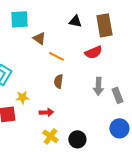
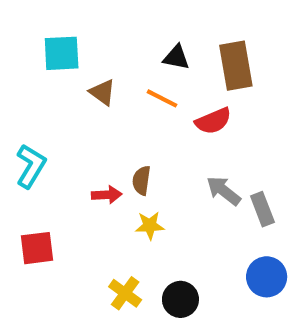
orange line: (56, 56) -> (162, 98), moved
gray arrow: (98, 86) -> (224, 191), turned 126
yellow star: (22, 97) -> (150, 226), moved
red arrow: (46, 112) -> (107, 195), moved

